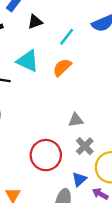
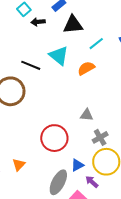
black triangle: (35, 22) -> (73, 25), size x1.5
gray cross: (85, 146) -> (100, 137), moved

